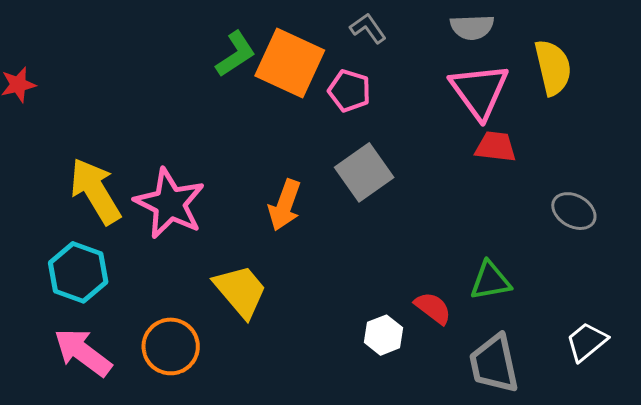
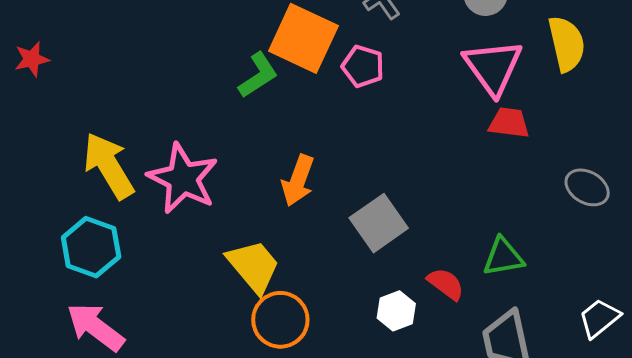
green L-shape: (236, 54) -> (258, 75), moved
gray square: (364, 172) -> (379, 223), moved
orange circle: (171, 346) -> (280, 320), moved

